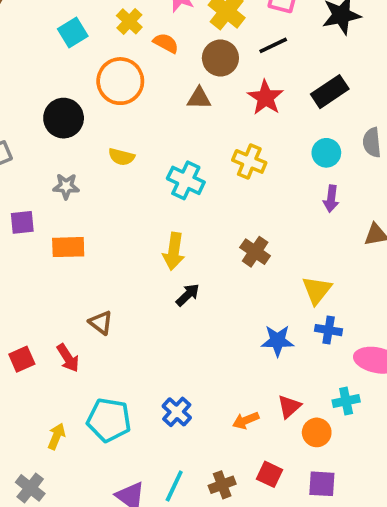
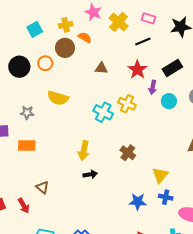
yellow cross: (129, 21) -> (66, 25), turned 32
brown circle: (220, 58) -> (65, 48), moved
orange circle: (120, 81) -> (45, 63), moved, size x0.6
black circle: (64, 118) -> (19, 67), moved
yellow semicircle: (121, 157) -> (58, 98), size x1.5
cyan cross: (186, 180) -> (103, 112), moved
purple arrow: (331, 199) -> (153, 87), moved
black arrow: (188, 295) -> (90, 174), turned 32

